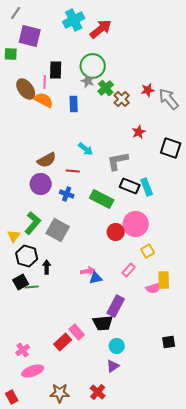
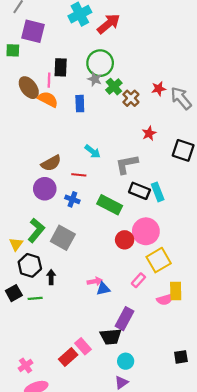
yellow square: (148, 251) -> (159, 260), size x1.6
black square: (21, 282) -> (14, 293), moved

